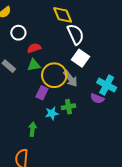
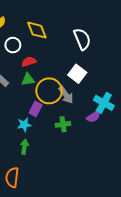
yellow diamond: (63, 15) -> (37, 30), moved
white semicircle: (76, 34) -> (82, 39), moved
purple semicircle: (97, 98) -> (93, 117), turned -56
cyan star: (52, 113) -> (24, 125), moved

